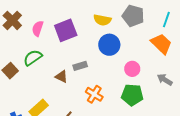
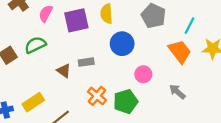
yellow semicircle: (102, 20) -> (106, 14), moved, turned 66
green pentagon: (132, 95) -> (126, 101), moved, turned -30

